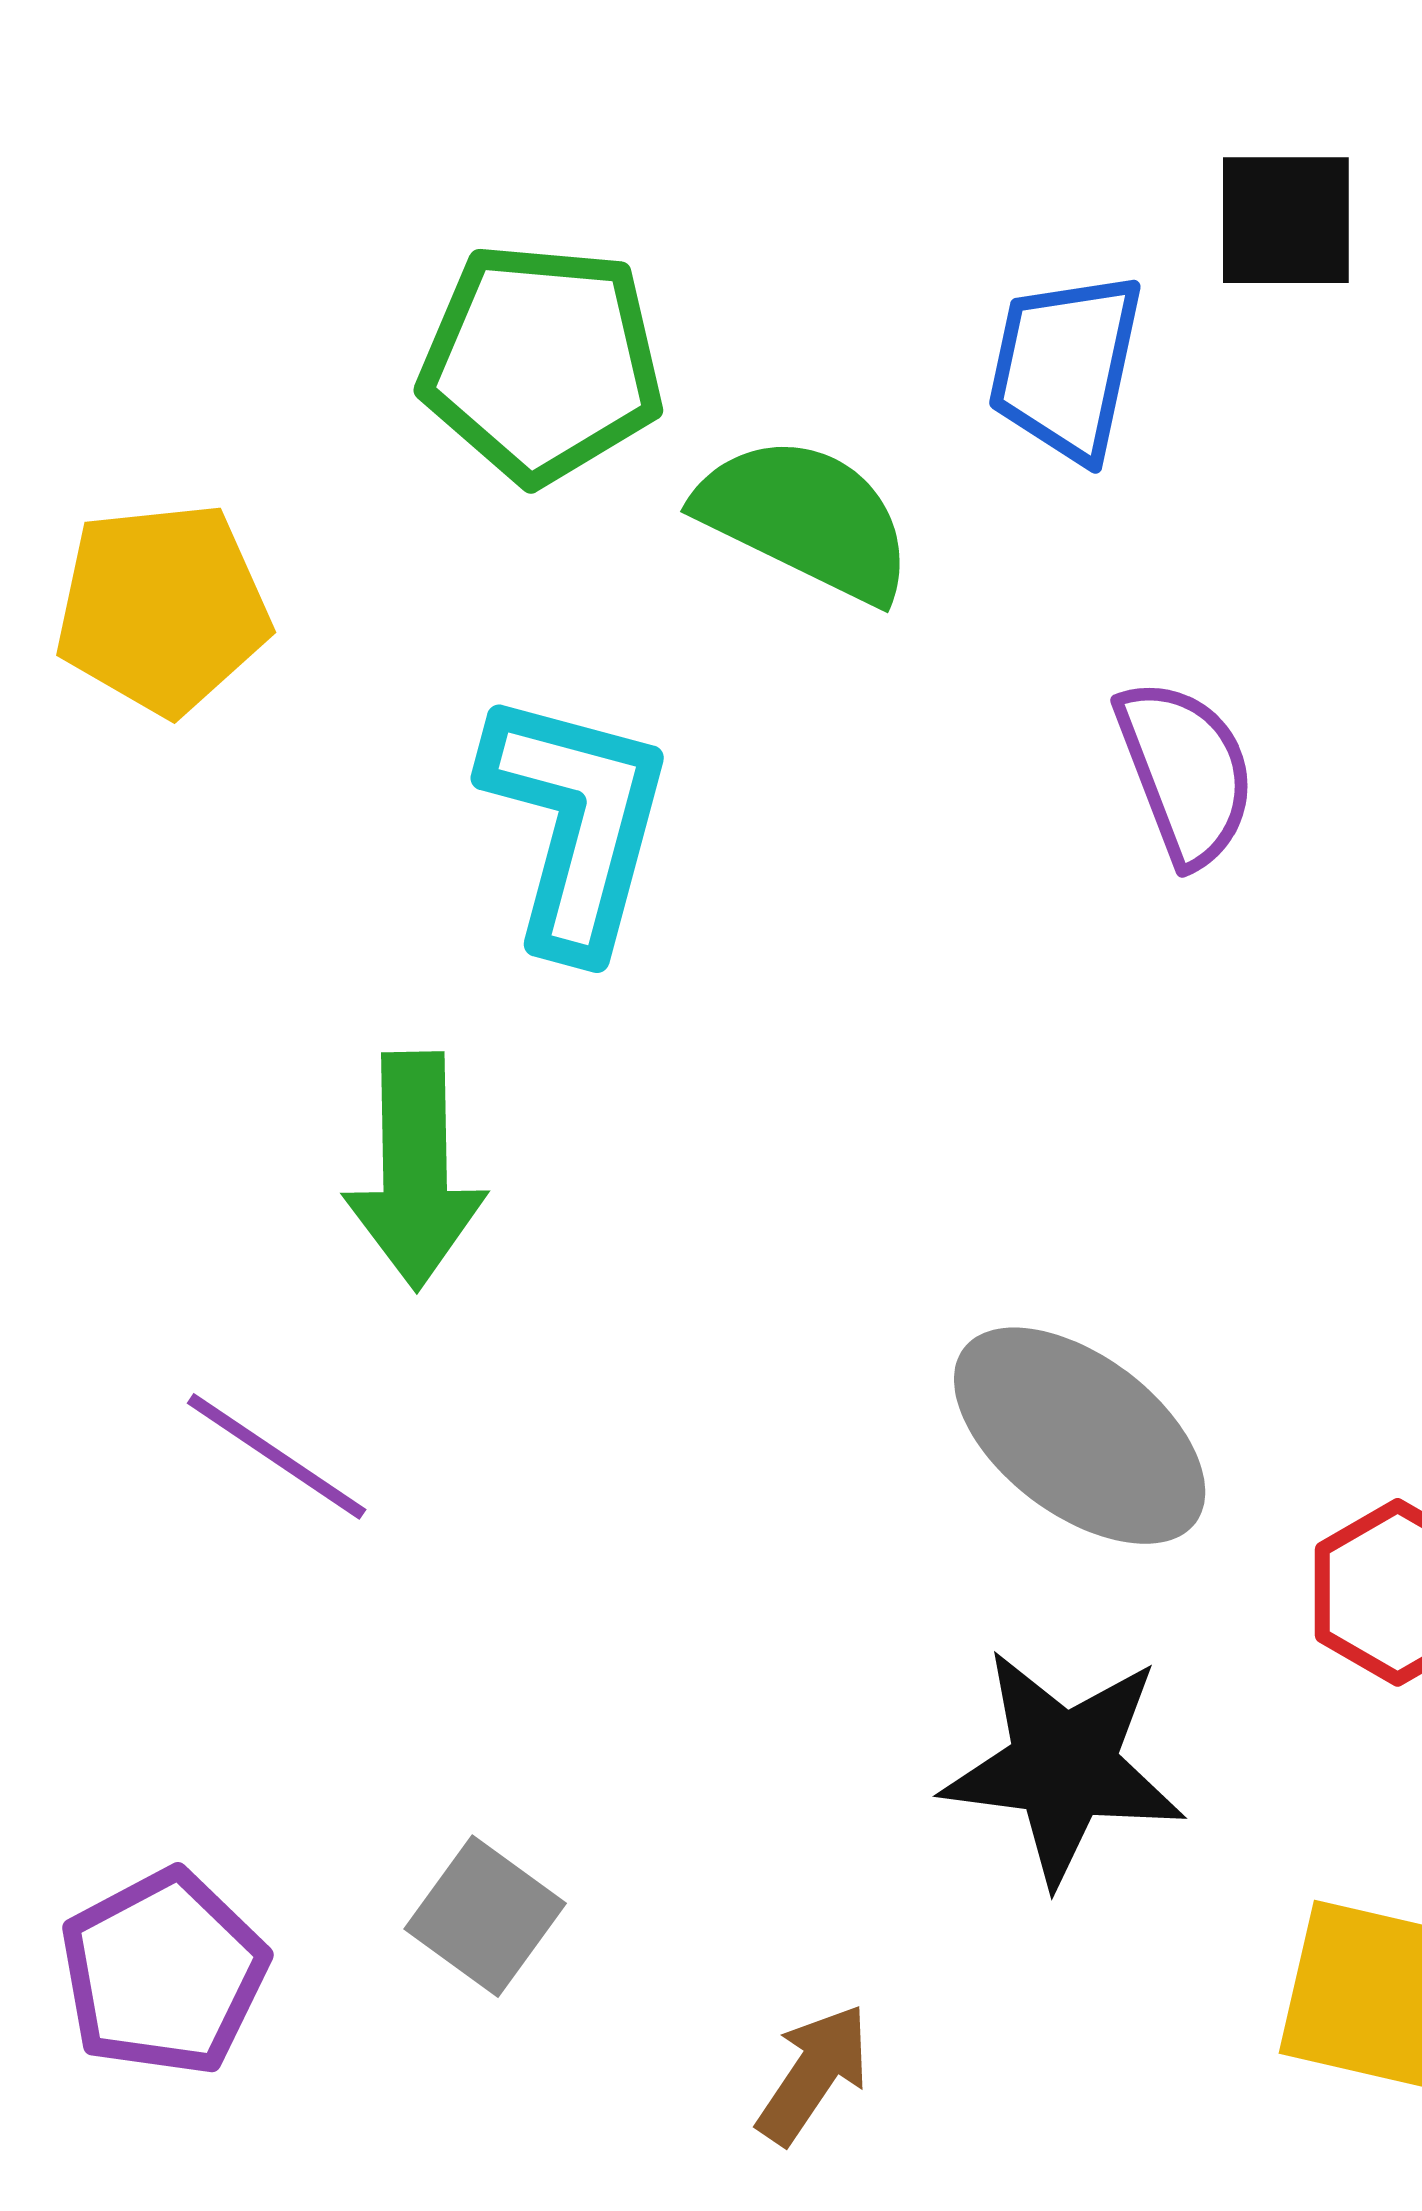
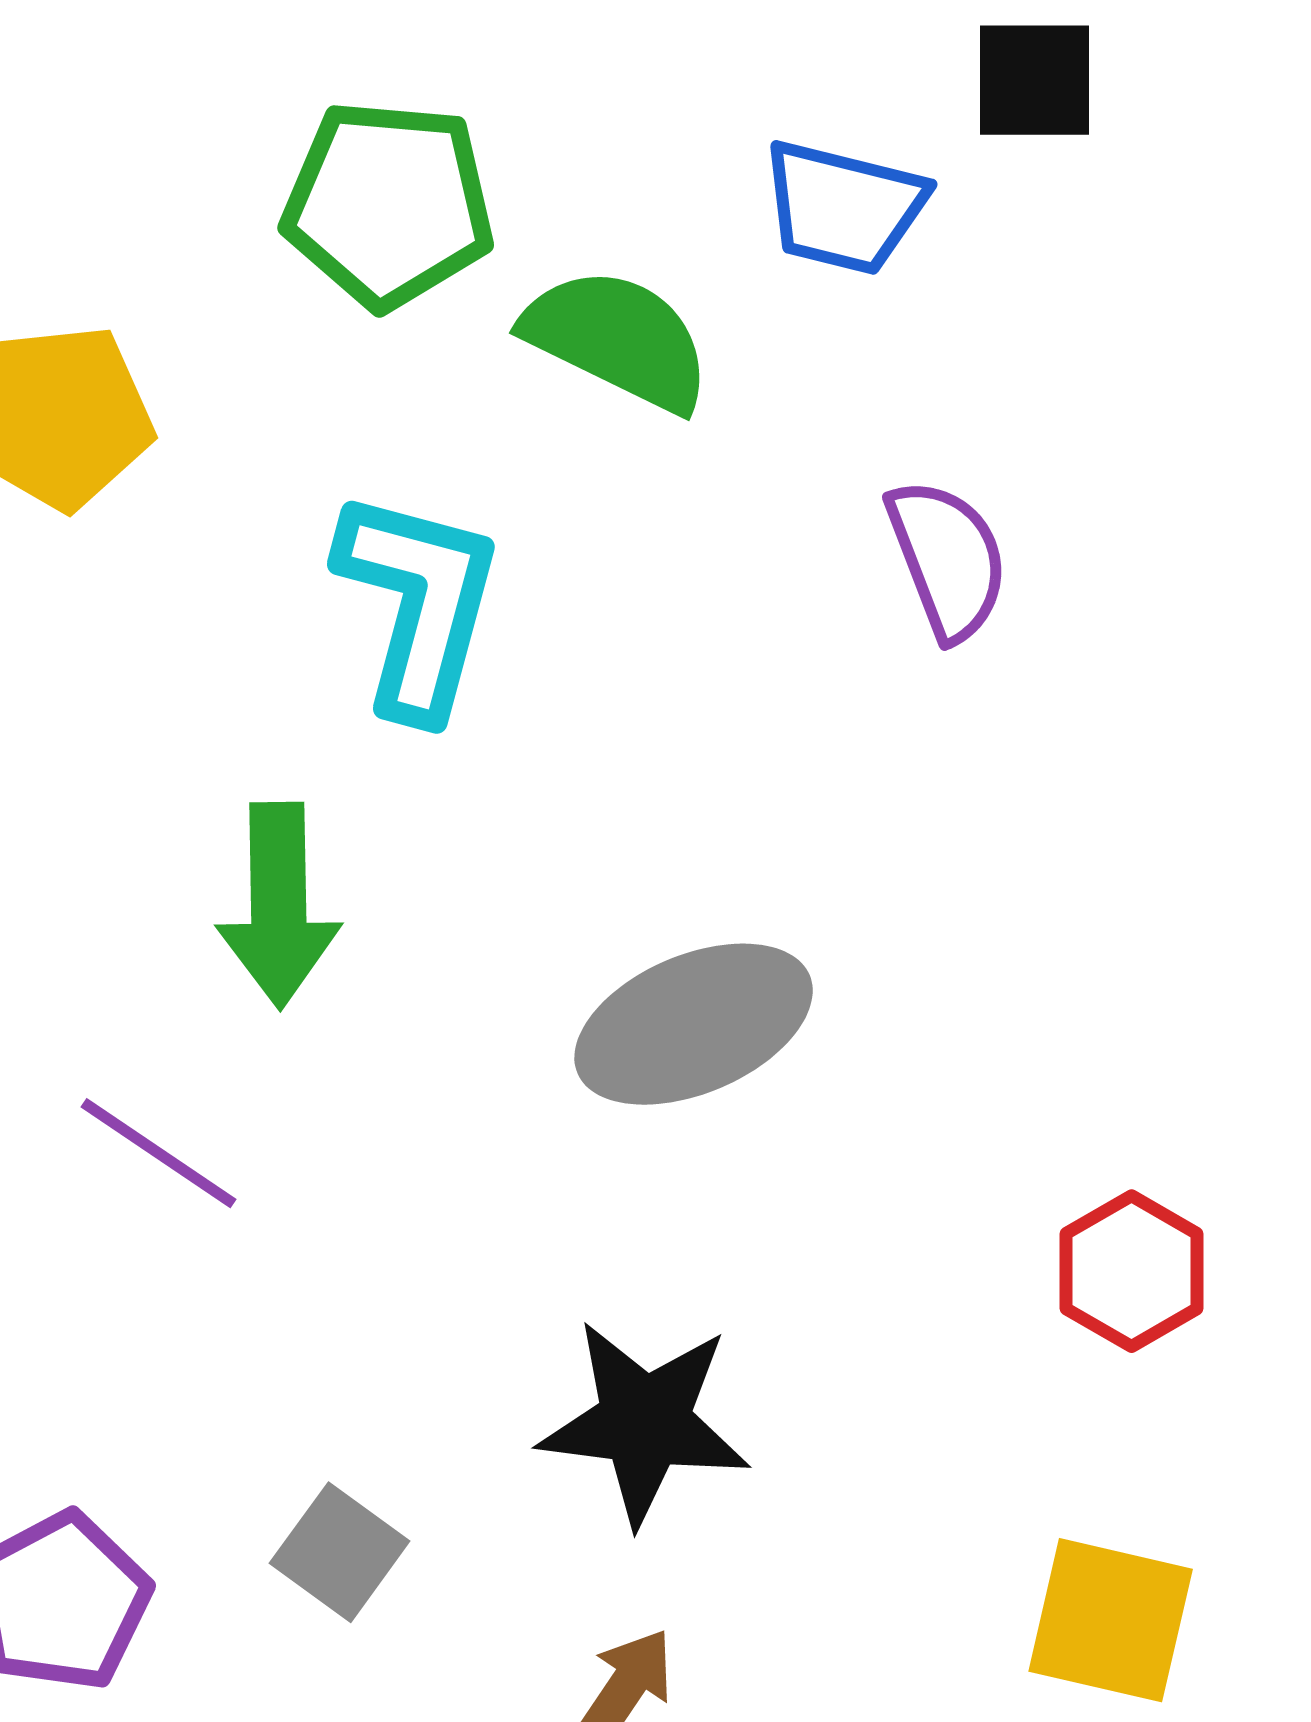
blue trapezoid: (1066, 366) -> (844, 207), turned -88
gray ellipse: (1080, 1436) -> (694, 1024), moved, turned -60
black star: (1063, 1766) -> (645, 1422), moved

